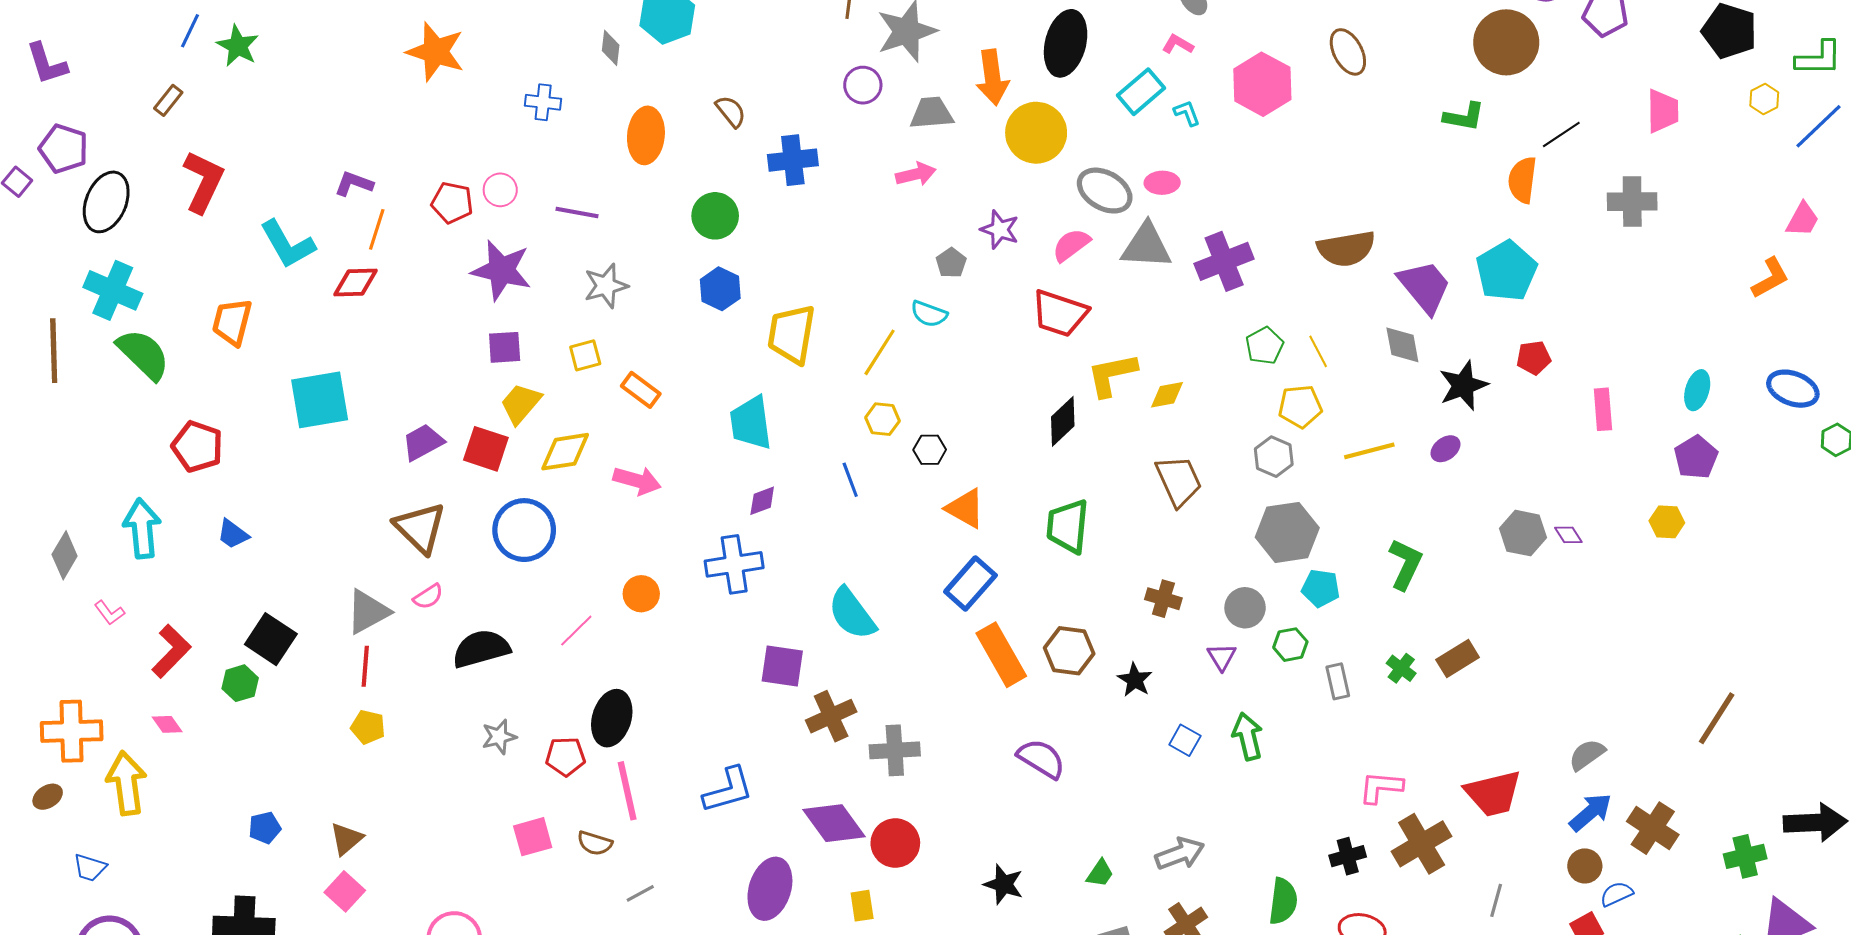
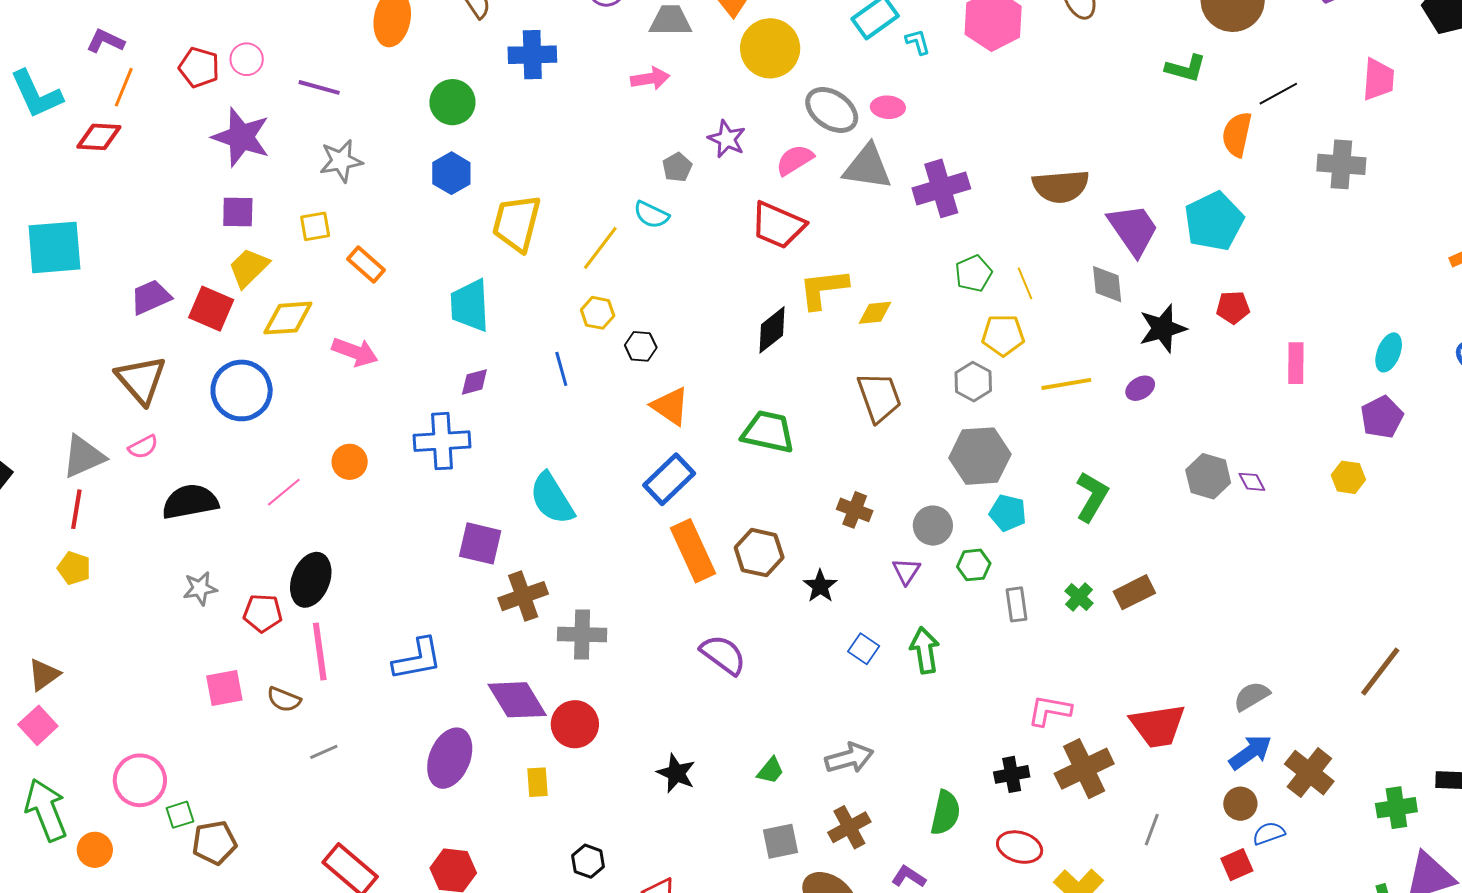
green trapezoid: (1068, 526) -> (768, 432), turned 92

